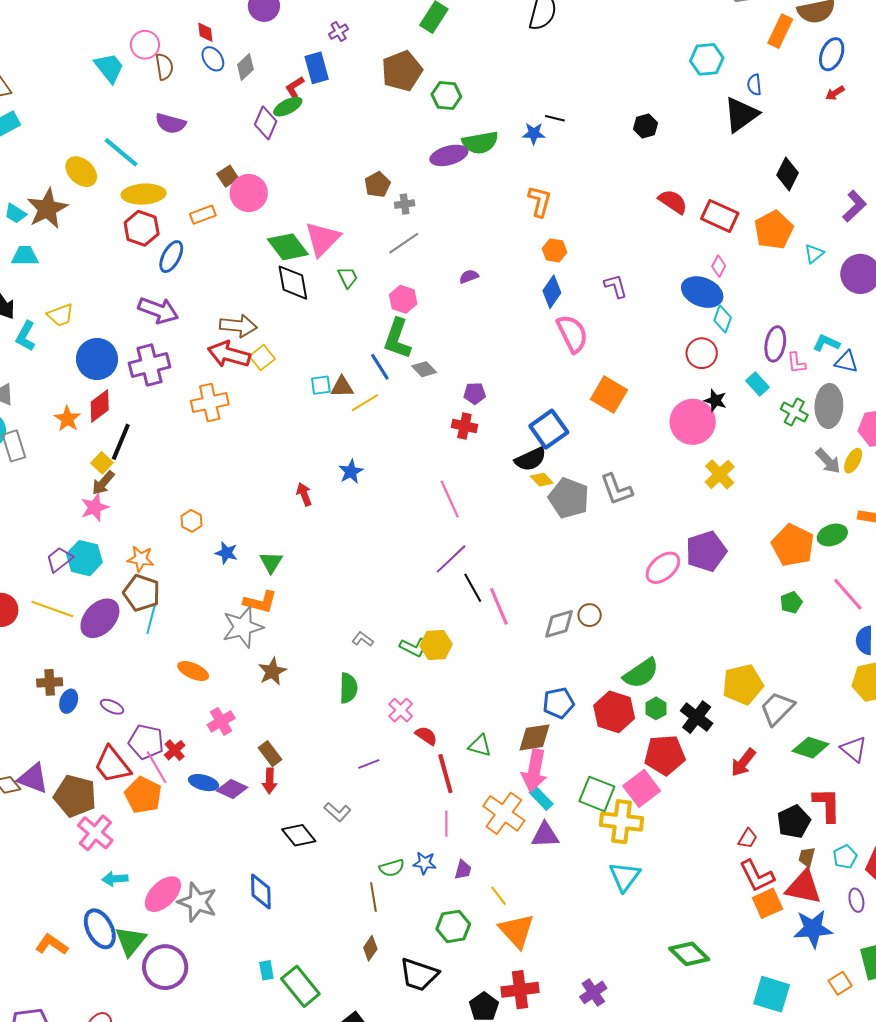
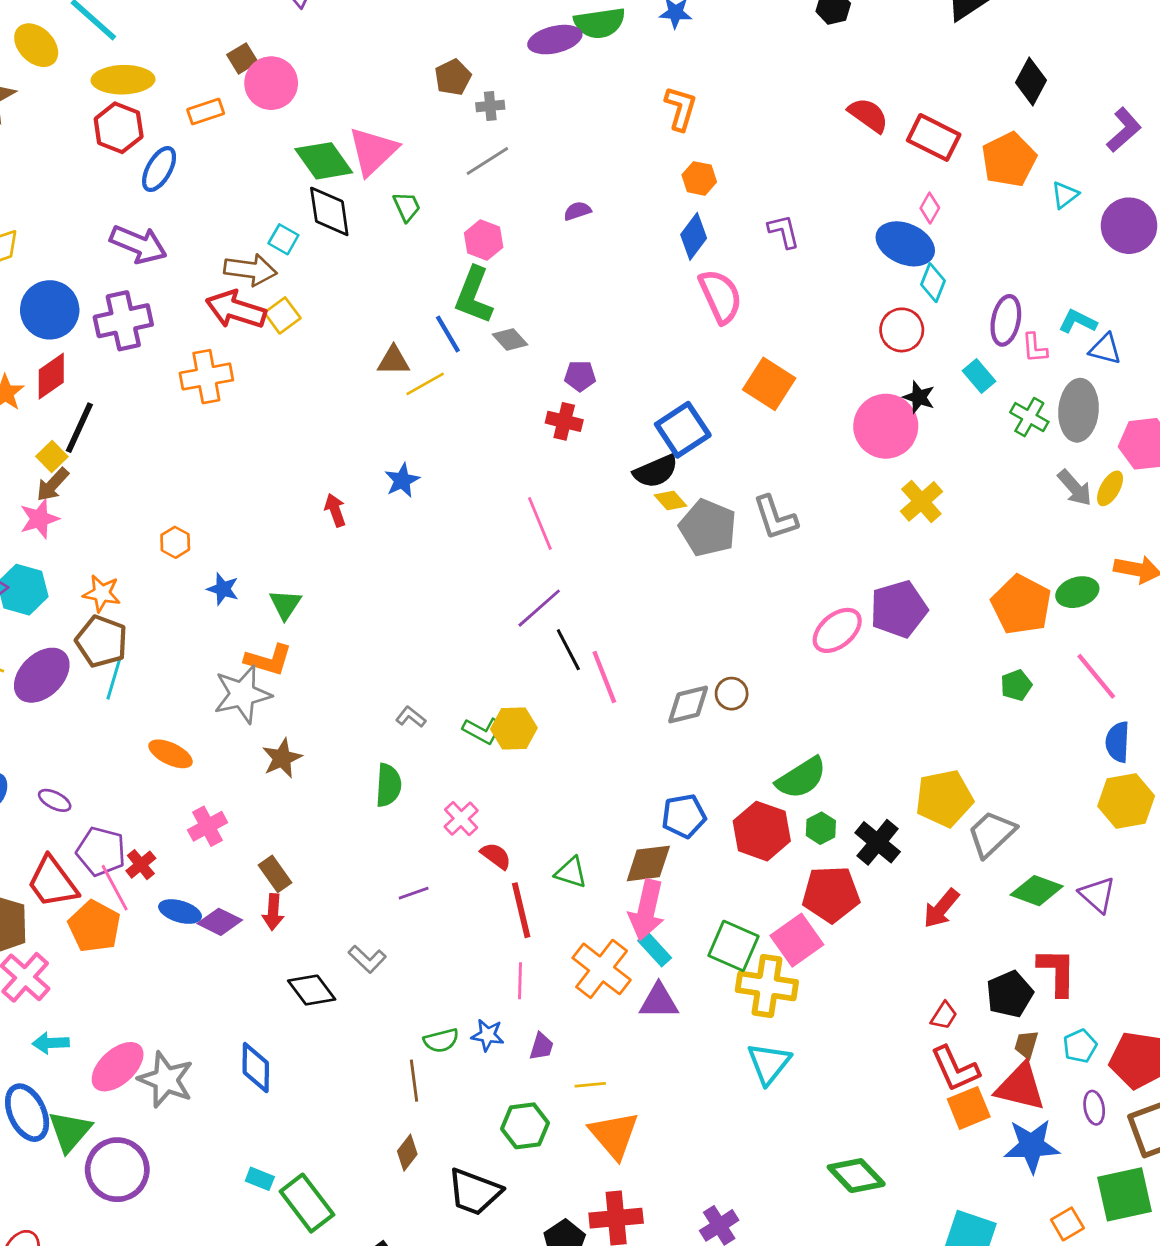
cyan square: (321, 385) -> (283, 239), moved, turned 35
yellow line: (499, 896) -> (590, 1085), turned -60
cyan rectangle: (266, 970) -> (260, 1179), turned -60

